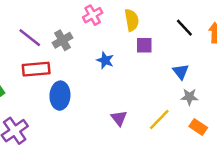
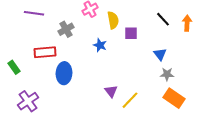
yellow semicircle: (132, 20) -> (113, 20), moved
purple line: (30, 38) -> (34, 13), moved, turned -30
yellow line: (159, 119) -> (130, 100), moved
orange rectangle: (198, 127) -> (174, 98), size x1.5

